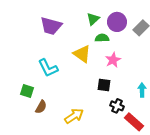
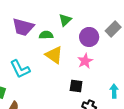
purple circle: (117, 22) -> (89, 37), moved
green semicircle: (102, 38) -> (46, 35), moved

